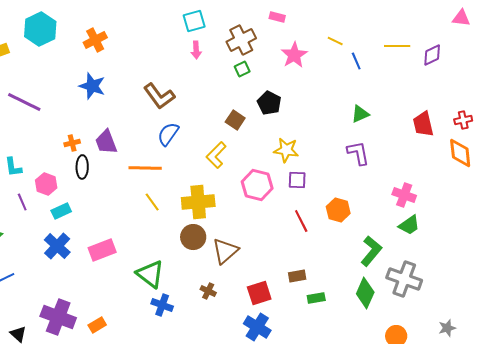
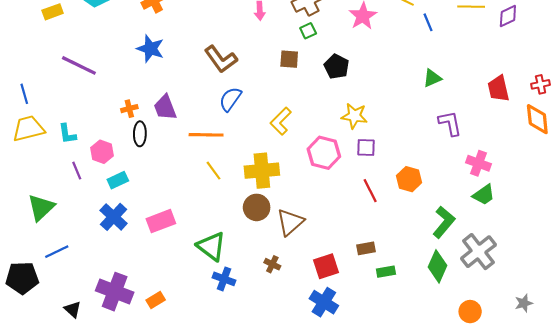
brown square: (235, 120) -> (289, 59), moved, turned -30
purple L-shape: (358, 153) -> (450, 123), moved
gray cross: (404, 279) -> (478, 252), turned 32

